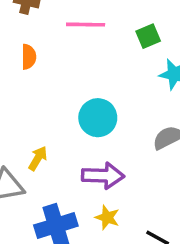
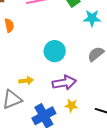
yellow arrow: (38, 158) -> (26, 81), turned 64

